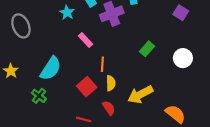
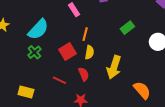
yellow arrow: (140, 94) -> (114, 67), turned -55
green cross: (39, 96) -> (34, 52), moved

